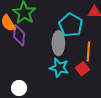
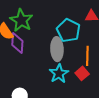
cyan star: (59, 68) -> (59, 73), turned 30

